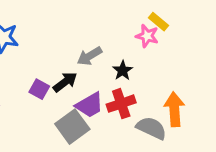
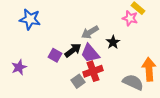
red cross: (121, 104) -> (93, 71), moved
purple trapezoid: (90, 105) -> (90, 53), moved, turned 80
gray square: (72, 127) -> (78, 81), size x0.6

